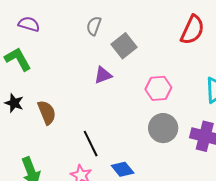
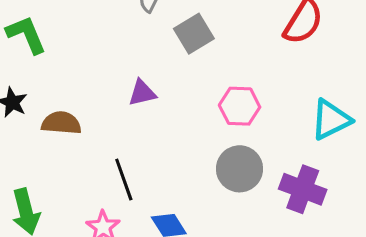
purple triangle: (103, 75) -> (142, 93), moved
brown semicircle: (47, 112) -> (61, 123), turned -70

